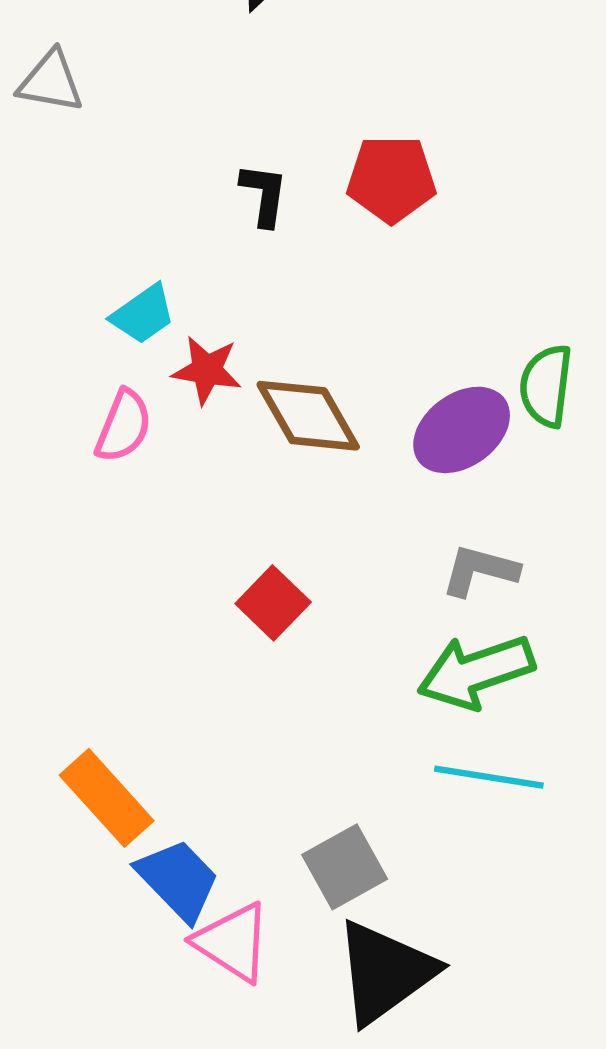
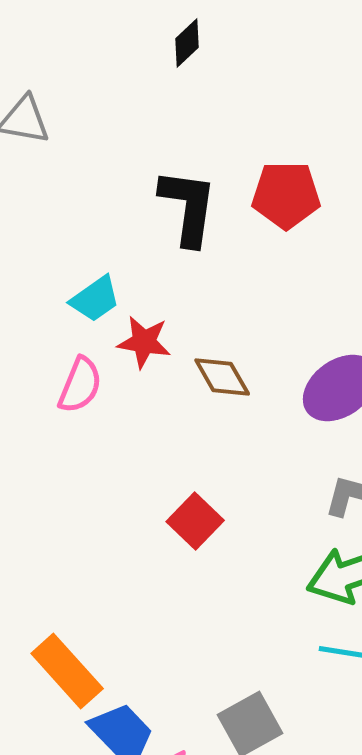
black L-shape: (264, 195) -> (188, 207), size x1.6
brown diamond: (308, 416) -> (222, 377), size x0.7

